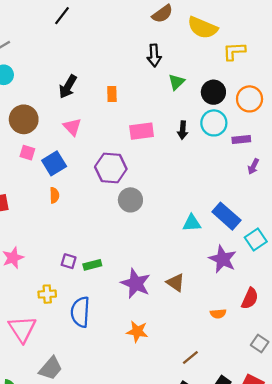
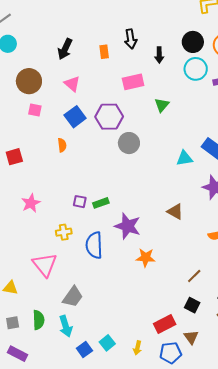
black arrow: (154, 55) -> (131, 39), moved
green triangle: (176, 82) -> (162, 105), moved
black arrow: (183, 130) -> (159, 55), moved
blue square: (54, 163) -> (75, 117), moved
purple star: (136, 283) -> (128, 226), moved

